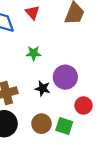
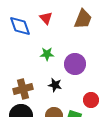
purple circle: (65, 77) -> (75, 64), moved

